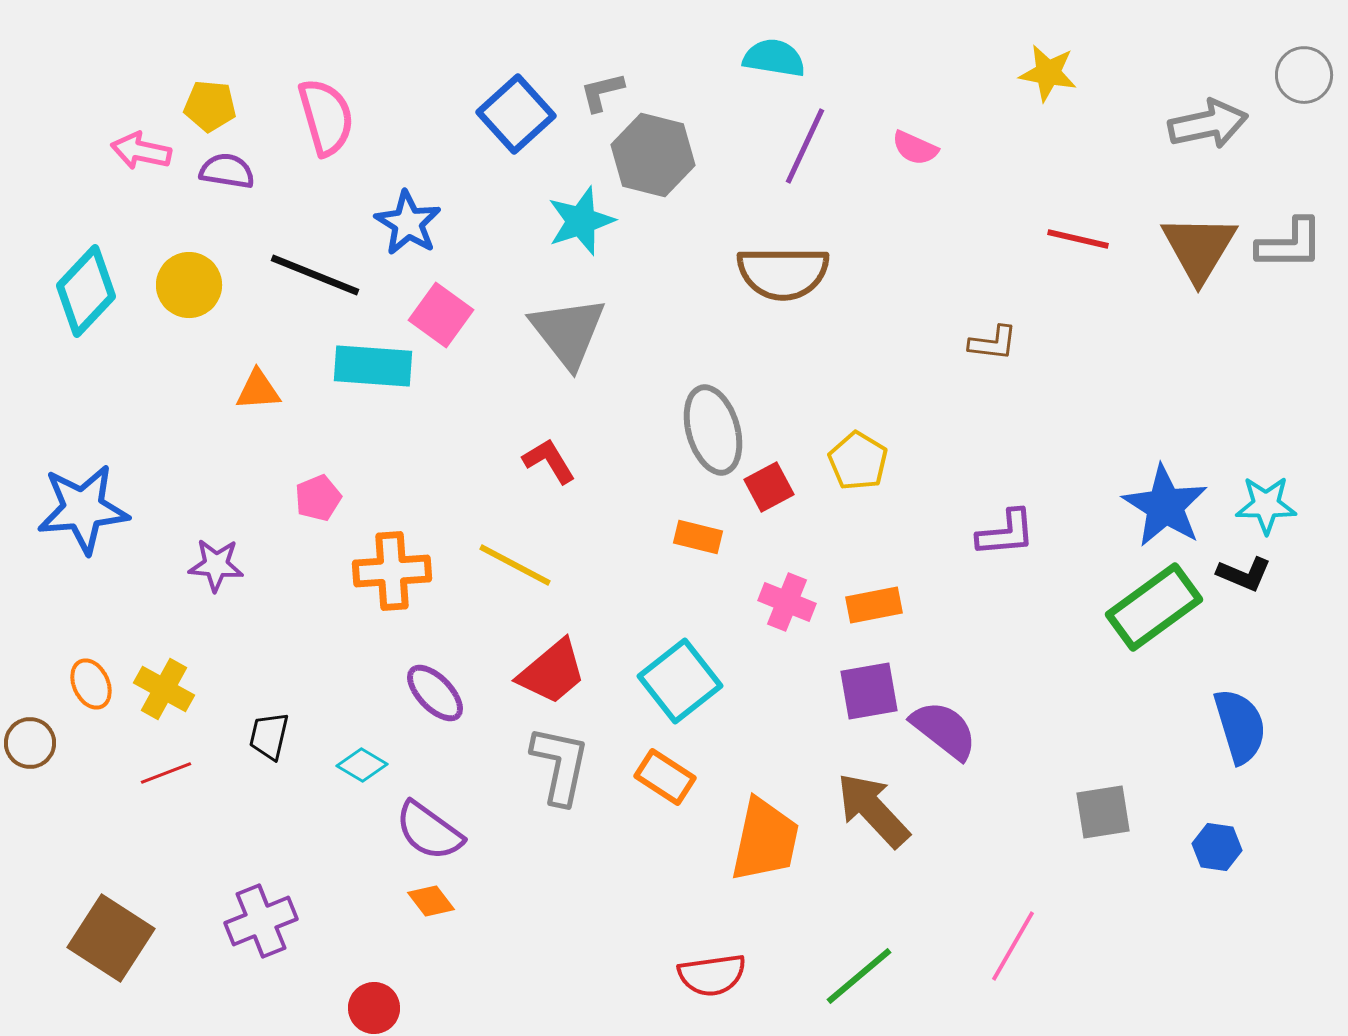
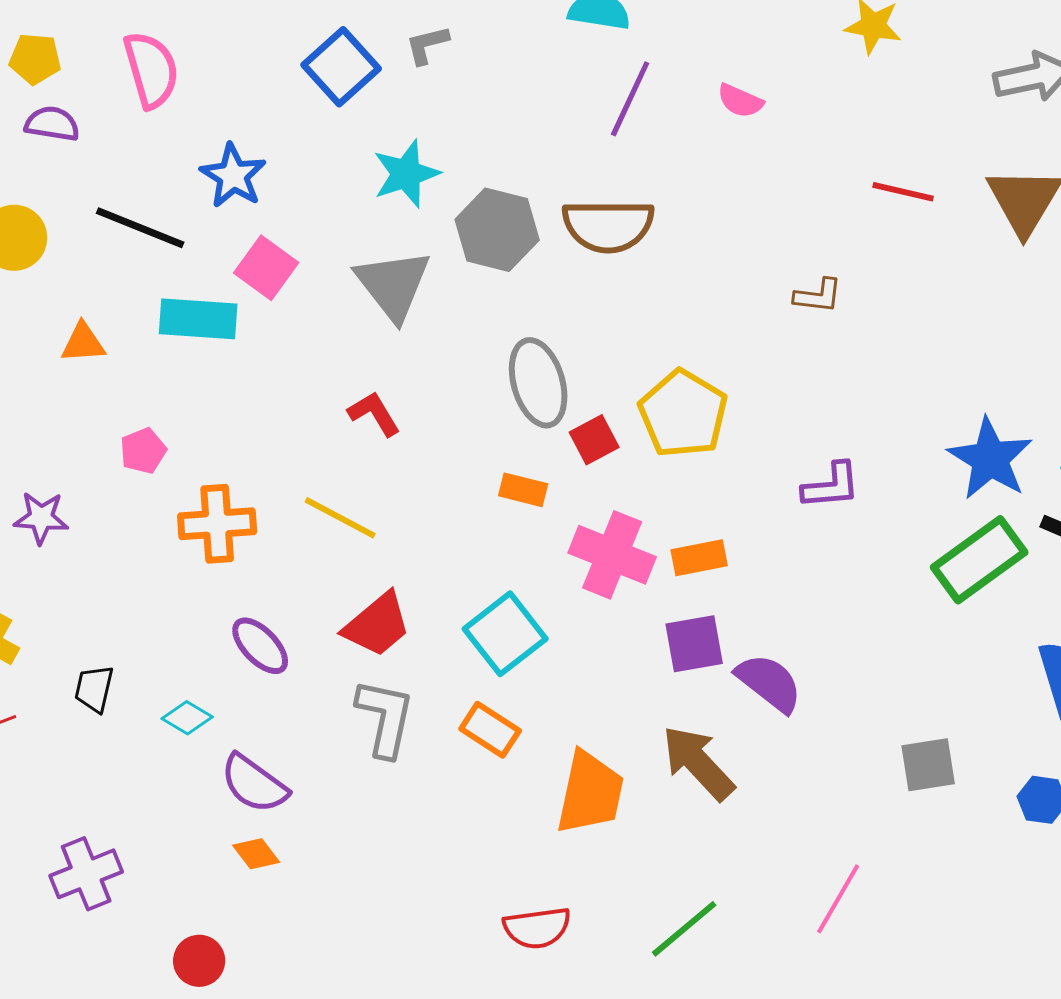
gray hexagon: (653, 155) -> (497, 230), moved
yellow pentagon: (858, 461) -> (683, 414), size x1.5
pink cross: (787, 602) -> (612, 555), size x1.5

